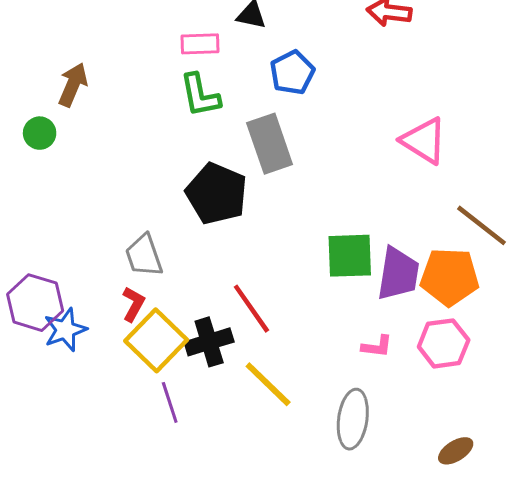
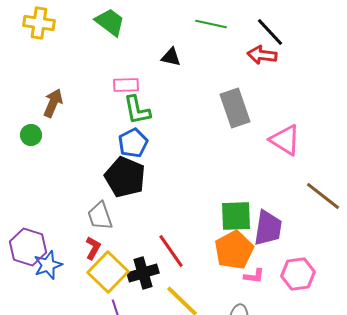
pink rectangle: (200, 44) -> (126, 85), moved
blue pentagon: (292, 73) -> (133, 143), moved
gray rectangle: (270, 144) -> (235, 108), moved
black pentagon: (217, 194) -> (125, 177), moved
orange pentagon: (450, 277) -> (234, 250), moved, turned -30

